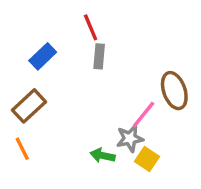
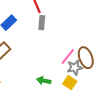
brown ellipse: (174, 91) -> (86, 58), moved
gray star: (130, 138) -> (75, 68), moved

